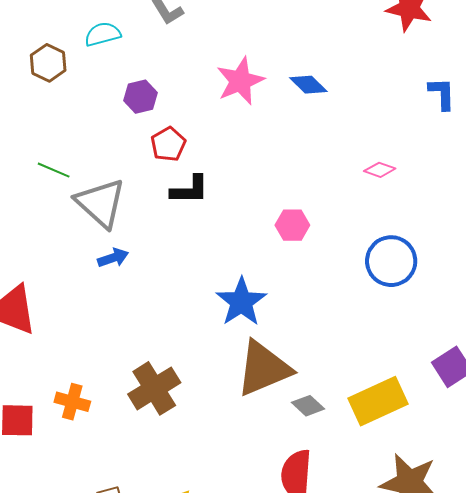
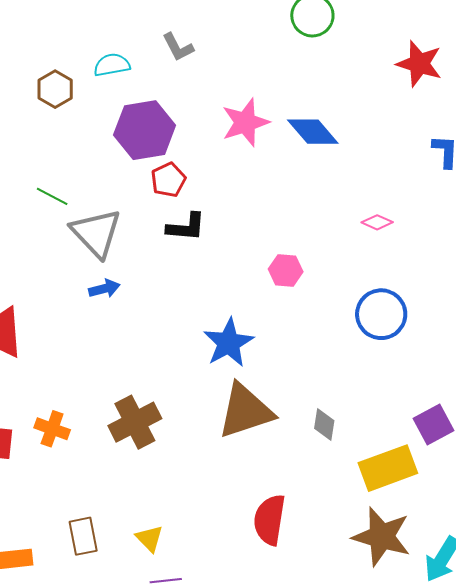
blue diamond: (308, 85) -> (313, 132), size x1.4
purple hexagon: (140, 97) -> (145, 130), size x1.8
yellow rectangle: (378, 401) -> (388, 468), moved
gray diamond: (308, 406) -> (324, 425), moved, turned 52

